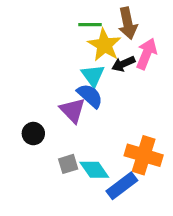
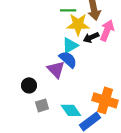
yellow star: (104, 45) -> (78, 24), turned -30
cyan triangle: (93, 75) -> (70, 45), turned 36
gray square: (68, 164) -> (42, 105), moved

